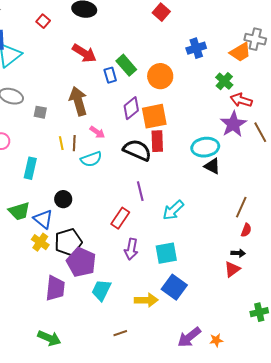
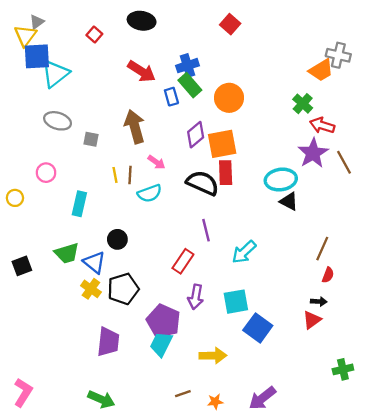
blue cross: (196, 48) -> (188, 66), moved
purple pentagon: (81, 262) -> (163, 321), moved
blue square: (174, 287) -> (258, 328), moved
orange star: (216, 340) -> (215, 402), moved

